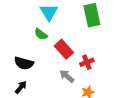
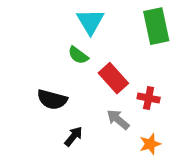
red cross: (87, 62) -> (149, 98), turned 32
black arrow: (21, 87) -> (74, 136), moved

